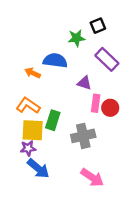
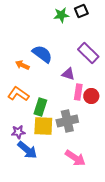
black square: (98, 26) -> (81, 11), moved
green star: (76, 38) -> (61, 15), moved
blue semicircle: (55, 61) -> (42, 54), turned 30
yellow square: (33, 130) -> (43, 126), moved

